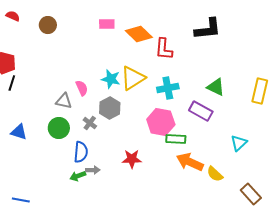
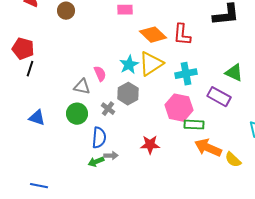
orange diamond: (139, 34) -> (153, 35), moved
cyan star: (111, 79) -> (129, 65), turned 30

